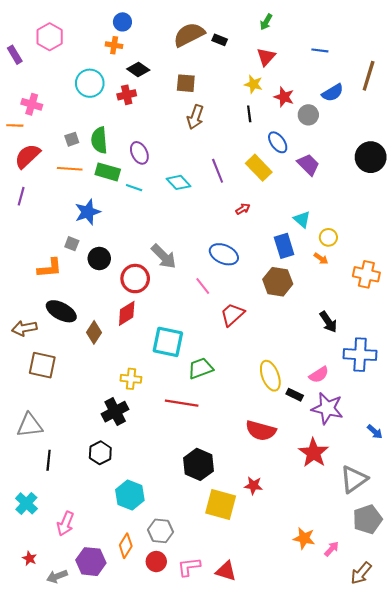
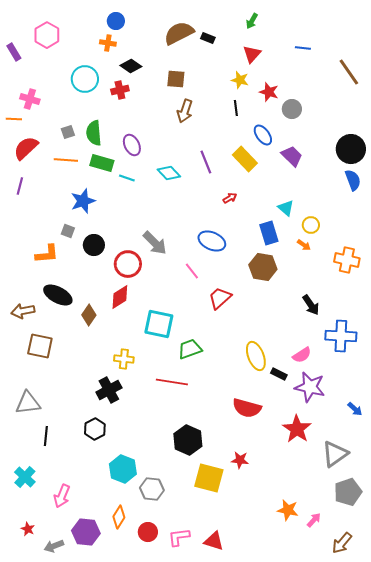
brown line: (369, 76) -> (349, 72), turned -52
blue semicircle: (333, 93) -> (353, 180), moved, turned -80
gray hexagon: (161, 531) -> (152, 489), moved

